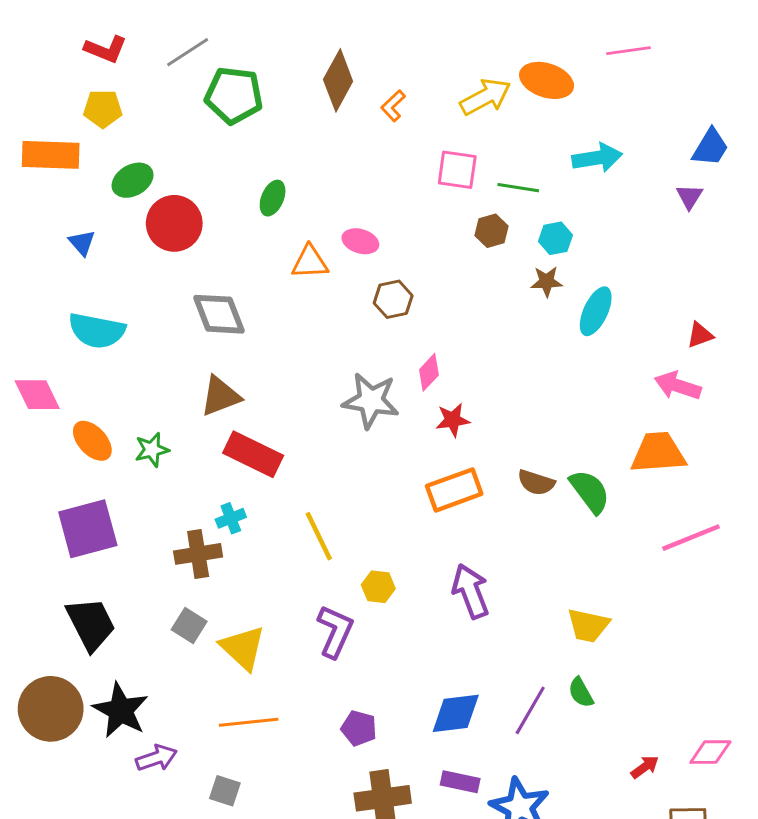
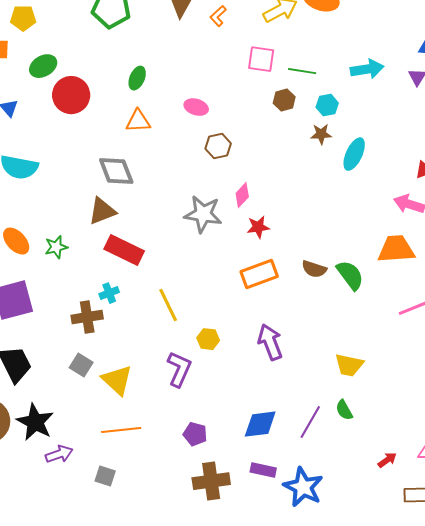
cyan arrow: (597, 158) -> (367, 69), moved
orange triangle: (310, 262) -> (138, 121), moved
gray diamond: (219, 314) -> (116, 171), moved

